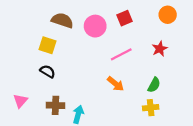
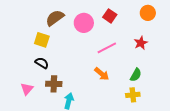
red square: (125, 18) -> (110, 16), turned -32
brown semicircle: (62, 20) -> (55, 18), turned -54
pink triangle: (20, 101) -> (27, 89), moved
brown cross: (55, 105) -> (54, 84), moved

